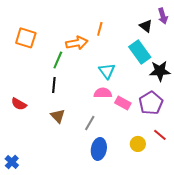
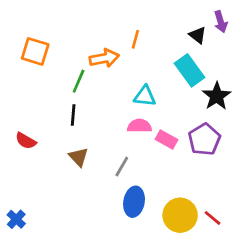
cyan triangle: (107, 71) -> (145, 96), turned -48
black star: (160, 71) -> (217, 96), turned -30
red line: (160, 135) -> (213, 218), moved
yellow circle: (138, 144) -> (180, 215), moved, size x1.6

